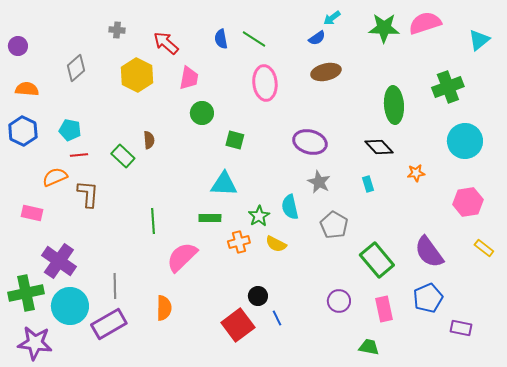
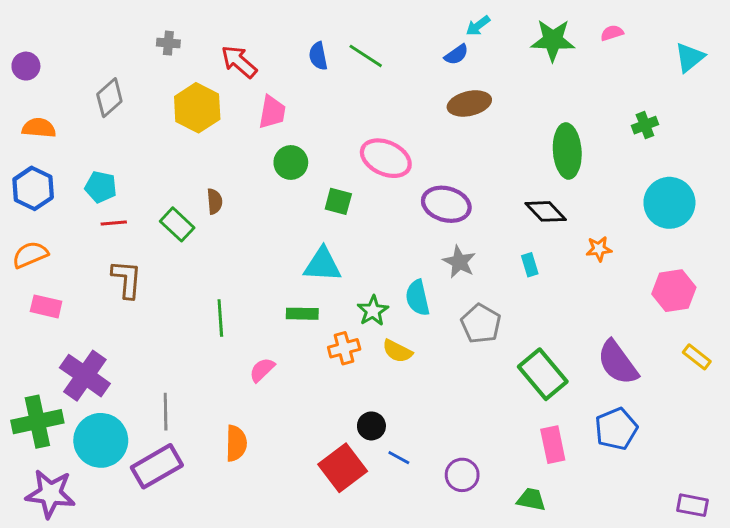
pink semicircle: (425, 23) -> (612, 33), size x0.5
pink ellipse: (265, 83) -> (386, 158), moved, turned -60
green cross: (448, 87) -> (645, 125), size x0.6
orange semicircle: (55, 177) -> (30, 255), moved
pink semicircle: (182, 257) -> (262, 370), size x0.6
purple circle: (339, 301) -> (462, 475), moved
blue line: (277, 318) -> (399, 458), turned -35
purple rectangle: (461, 328) -> (692, 505), moved

